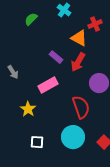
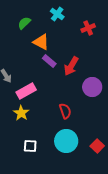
orange triangle: (79, 38) -> (41, 42), moved
pink rectangle: (48, 85) -> (26, 91), moved
red semicircle: (81, 107) -> (65, 111), moved, size x0.7

